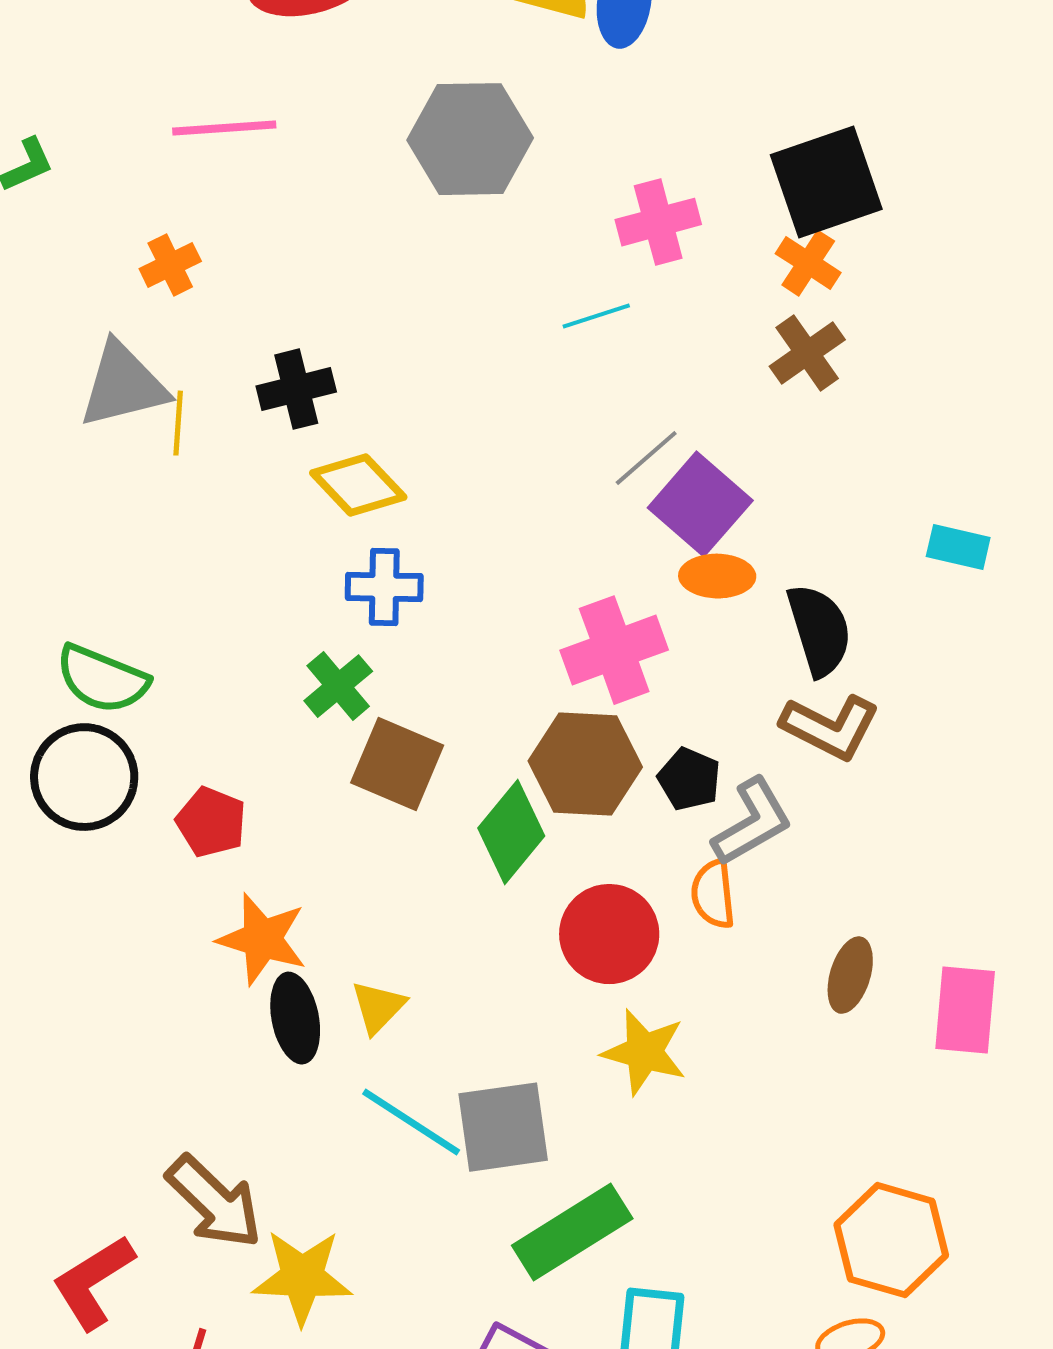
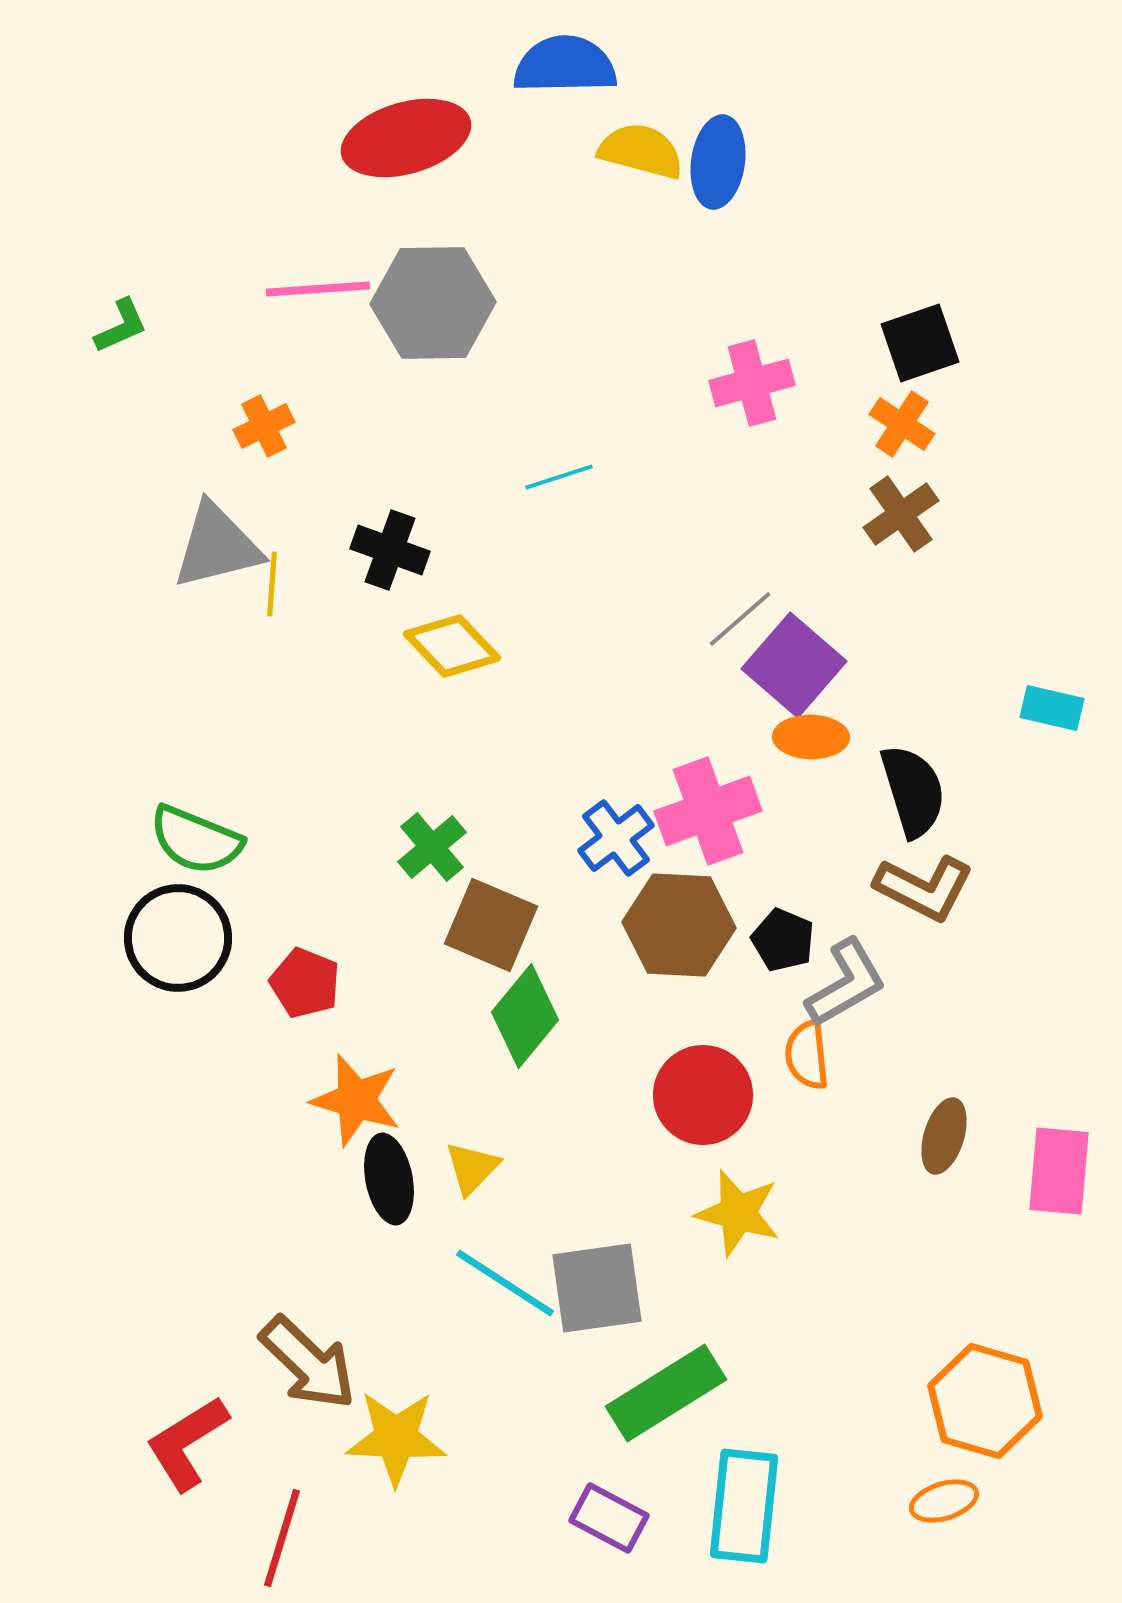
gray hexagon: (470, 139) -> (433, 303), moved
black square: (826, 182) -> (920, 343), size x0.7
cyan line: (596, 316) -> (559, 477), moved
black cross: (296, 389) -> (390, 550), turned 34
blue cross: (384, 587) -> (616, 838), moved, turned -38
green diamond: (511, 832) -> (525, 1016), moved

